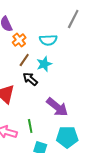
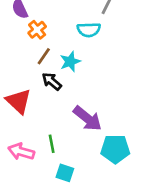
cyan semicircle: (48, 40) -> (89, 30), moved
cyan pentagon: (67, 137) -> (115, 149), moved

